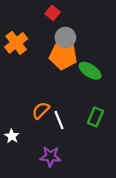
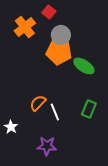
orange cross: (16, 43) -> (25, 27), moved

